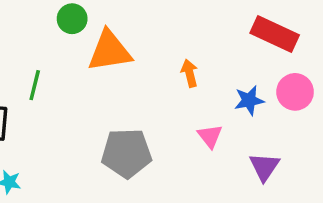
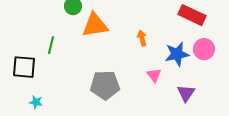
blue star: (249, 100) -> (177, 54), size x1.4

